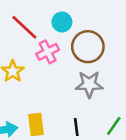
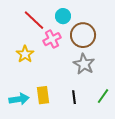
gray star: (89, 84) -> (84, 64), turned 30

